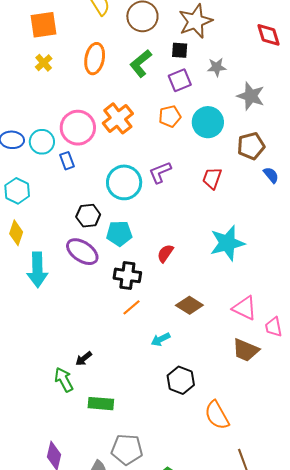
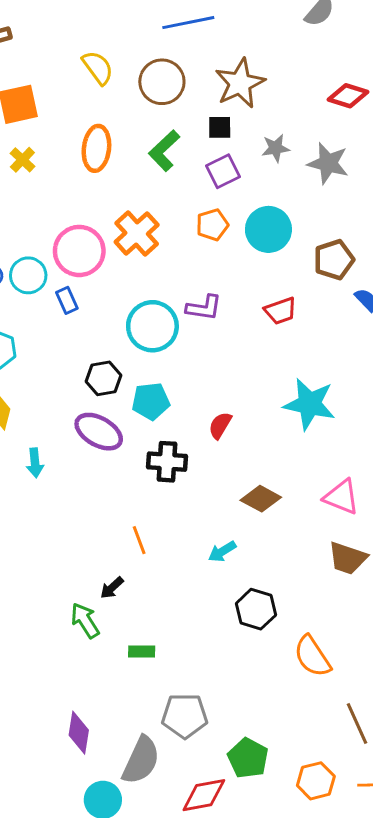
red diamond: (269, 35) -> (348, 96), turned -52
gray star: (251, 96) -> (328, 163), moved
purple L-shape: (160, 172) -> (204, 308), turned -145
red trapezoid: (212, 178) -> (280, 311), turned -125
cyan star: (227, 243) -> (309, 404), turned 30
cyan arrow: (37, 270) -> (35, 463), size x0.6
orange line: (131, 307) -> (139, 540), moved, turned -66
green rectangle: (101, 404) -> (142, 652), size x0.7

